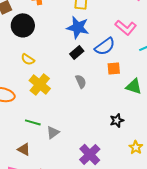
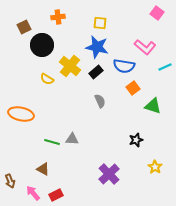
blue semicircle: (105, 46) -> (124, 66), turned 45
orange square: (114, 68) -> (133, 88), turned -32
yellow cross: (40, 84) -> (70, 66), moved
gray triangle: (53, 132) -> (72, 139), moved, turned 40

